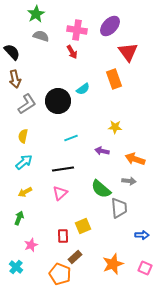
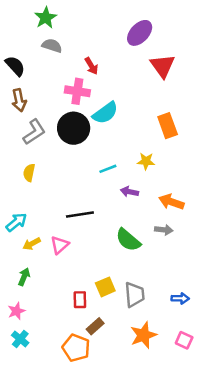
pink cross: (77, 30) -> (77, 91), moved
orange rectangle: (114, 79) -> (168, 126), moved
cyan semicircle: (83, 89) -> (105, 113), size x1.5
cyan line: (71, 138) -> (108, 169), moved
cyan arrow: (24, 162) -> (16, 222), moved
pink triangle: (60, 193) -> (60, 245), moved
gray trapezoid: (119, 208) -> (135, 295), moved
pink star: (31, 245) -> (16, 311), moved

